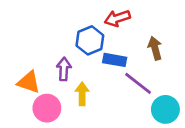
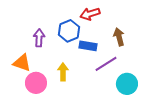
purple arrow: (64, 69) -> (39, 38), moved
purple line: (138, 83) -> (106, 64), turned -70

